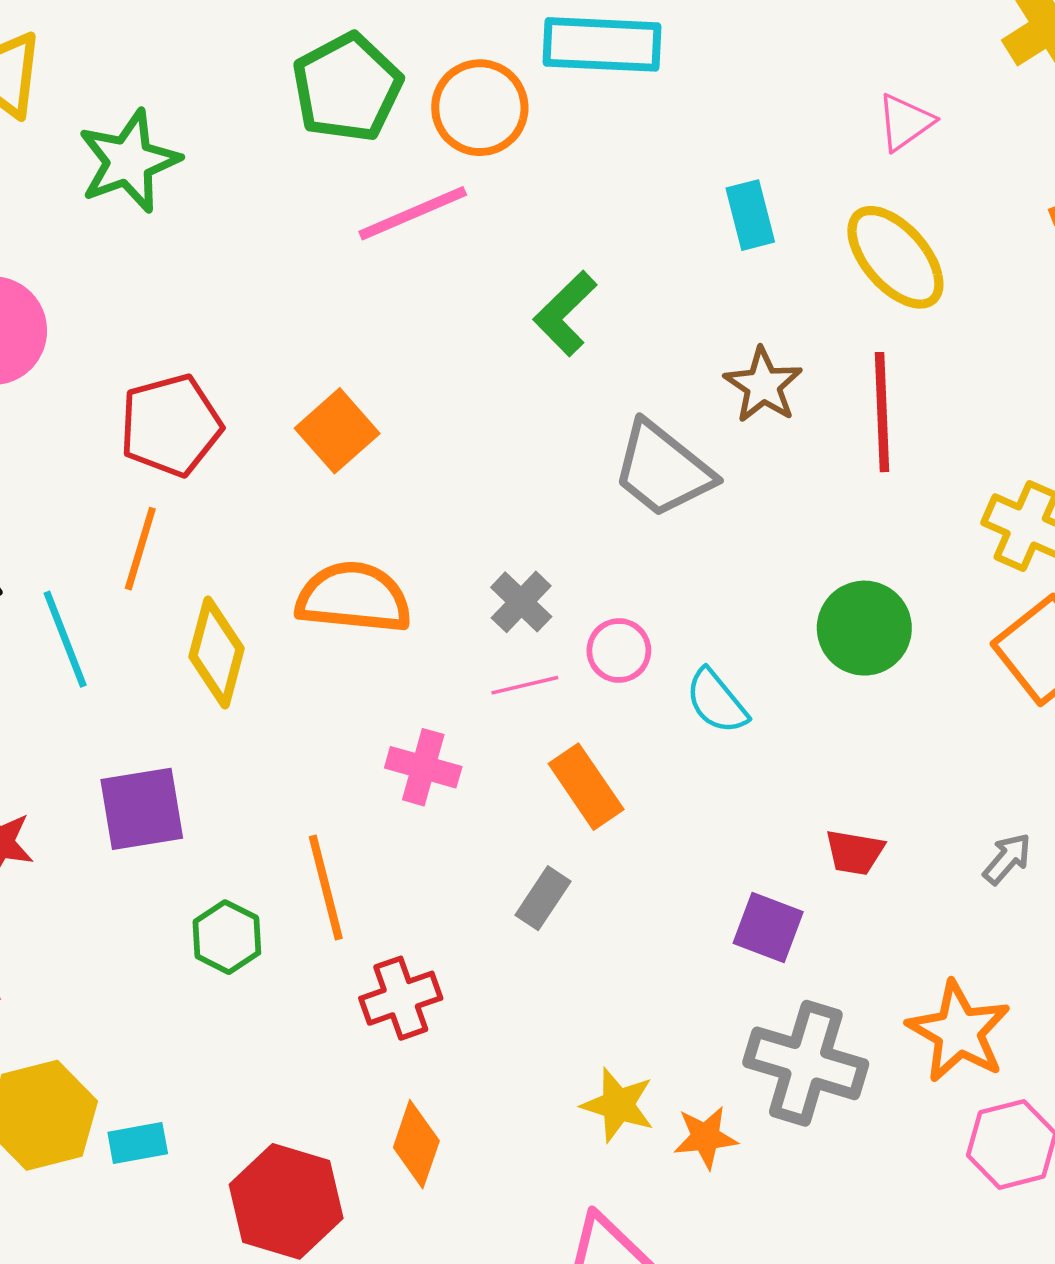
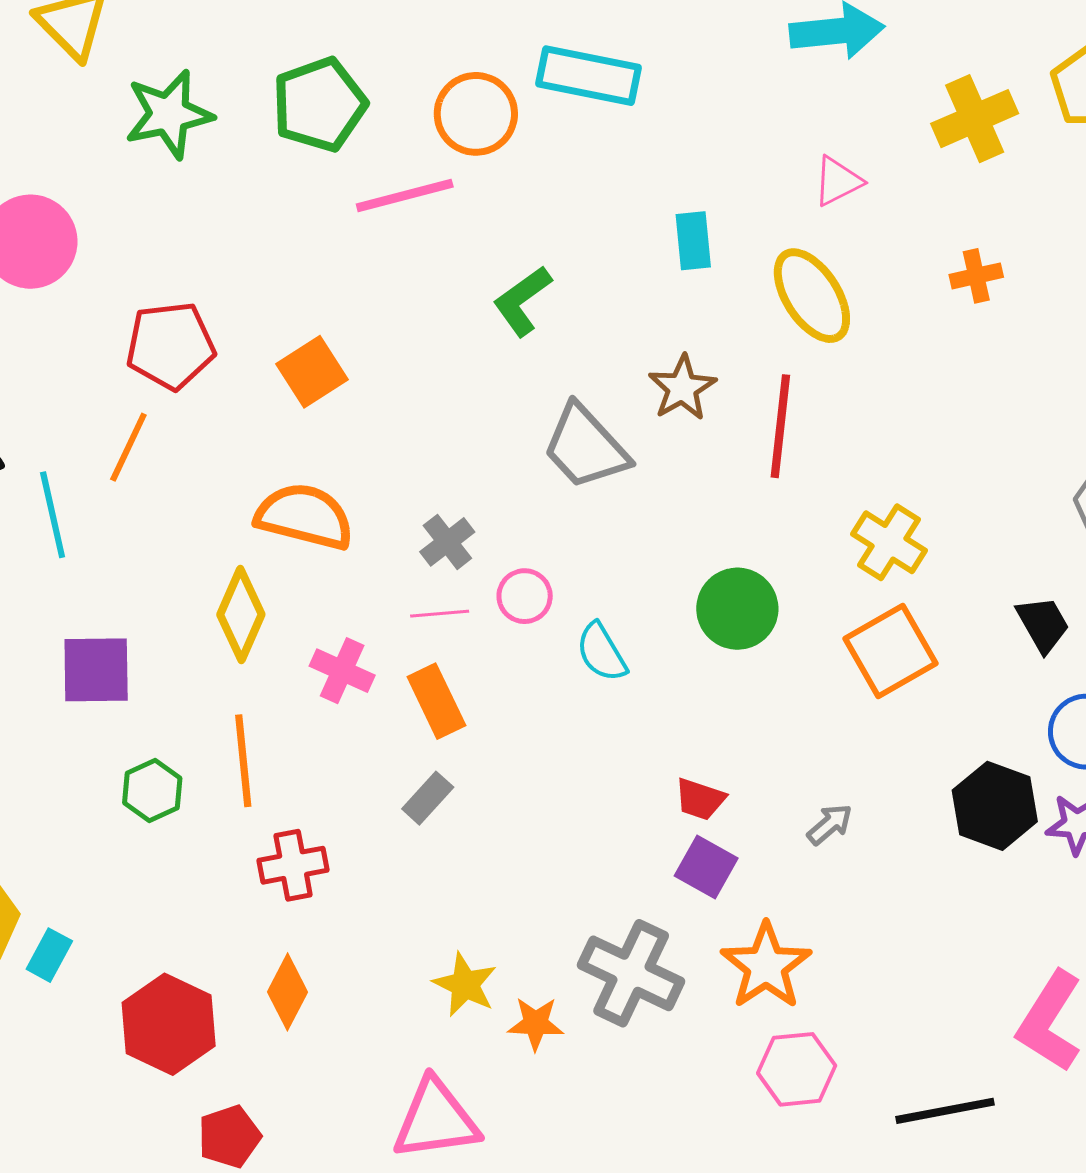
green pentagon: (347, 88) -> (319, 104), moved
yellow diamond: (216, 653) -> (241, 615), moved
orange rectangle: (586, 787) -> (436, 701), moved
purple square: (768, 928) -> (706, 867), moved
cyan rectangle: (138, 1143) -> (49, 955), turned -60

